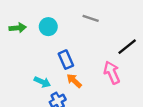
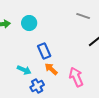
gray line: (91, 18) -> (83, 16), moved
pink arrow: (112, 73) -> (76, 77), moved

